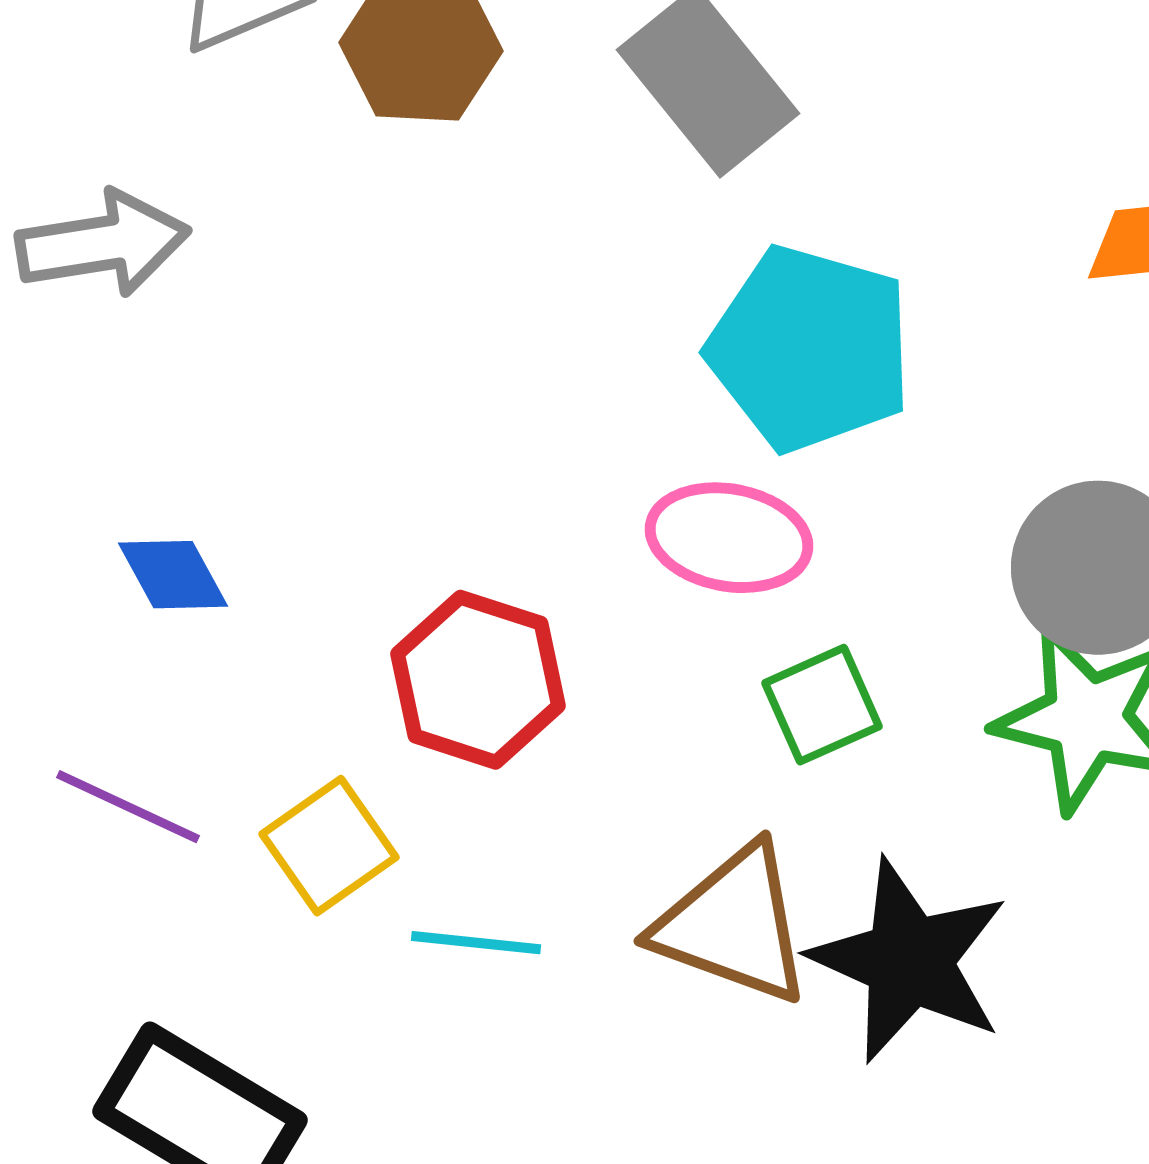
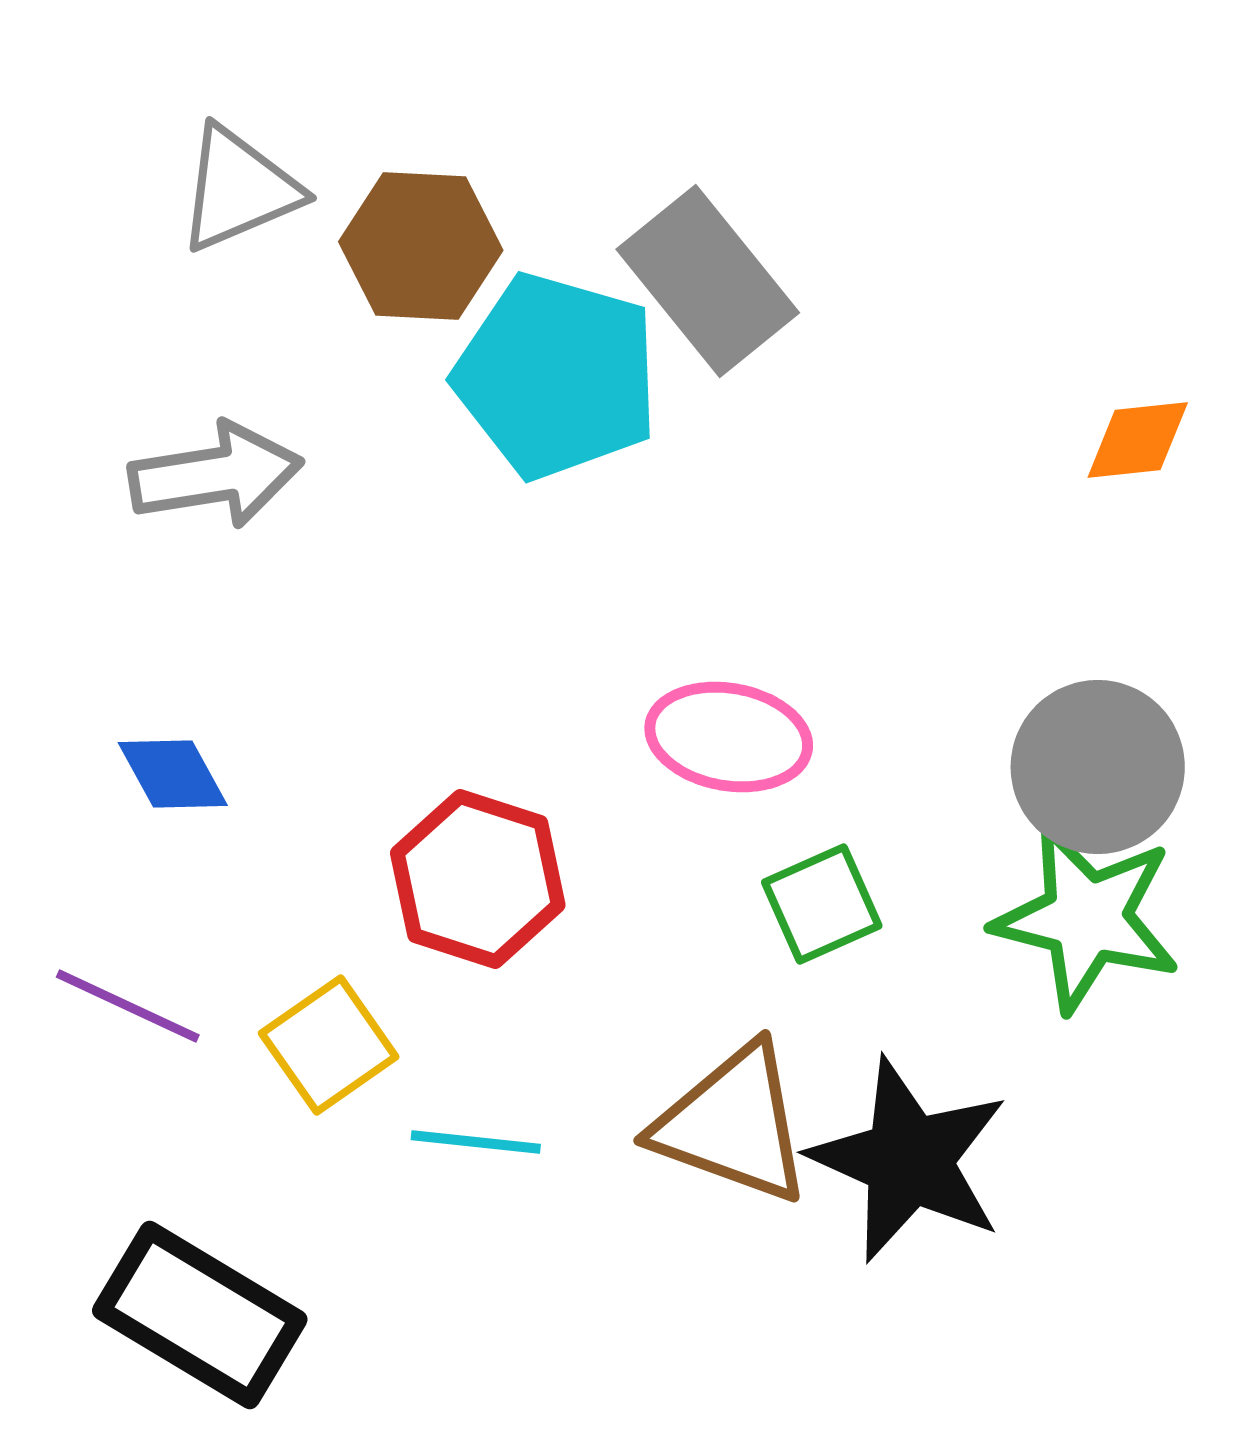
gray arrow: (103, 244) -> (216, 475), moved
cyan pentagon: (810, 349) -> (557, 376), moved

